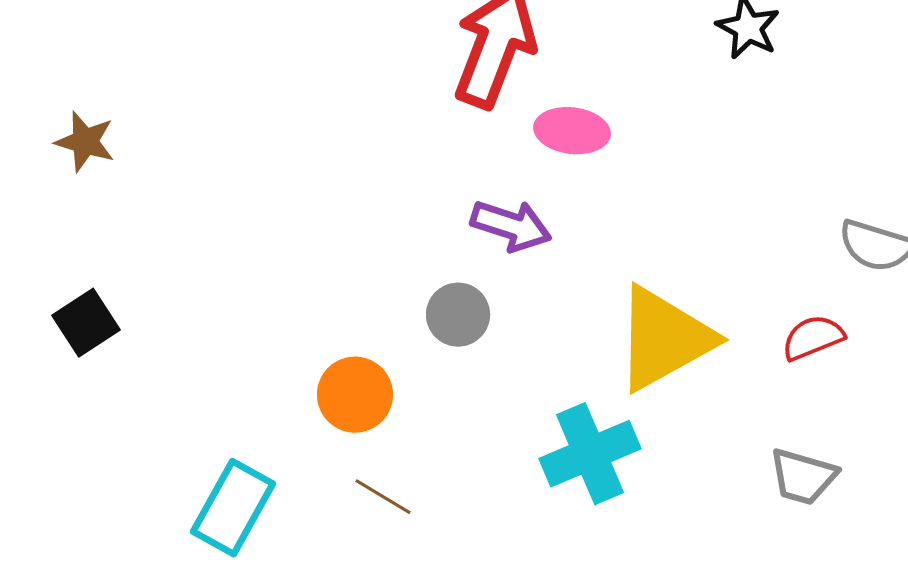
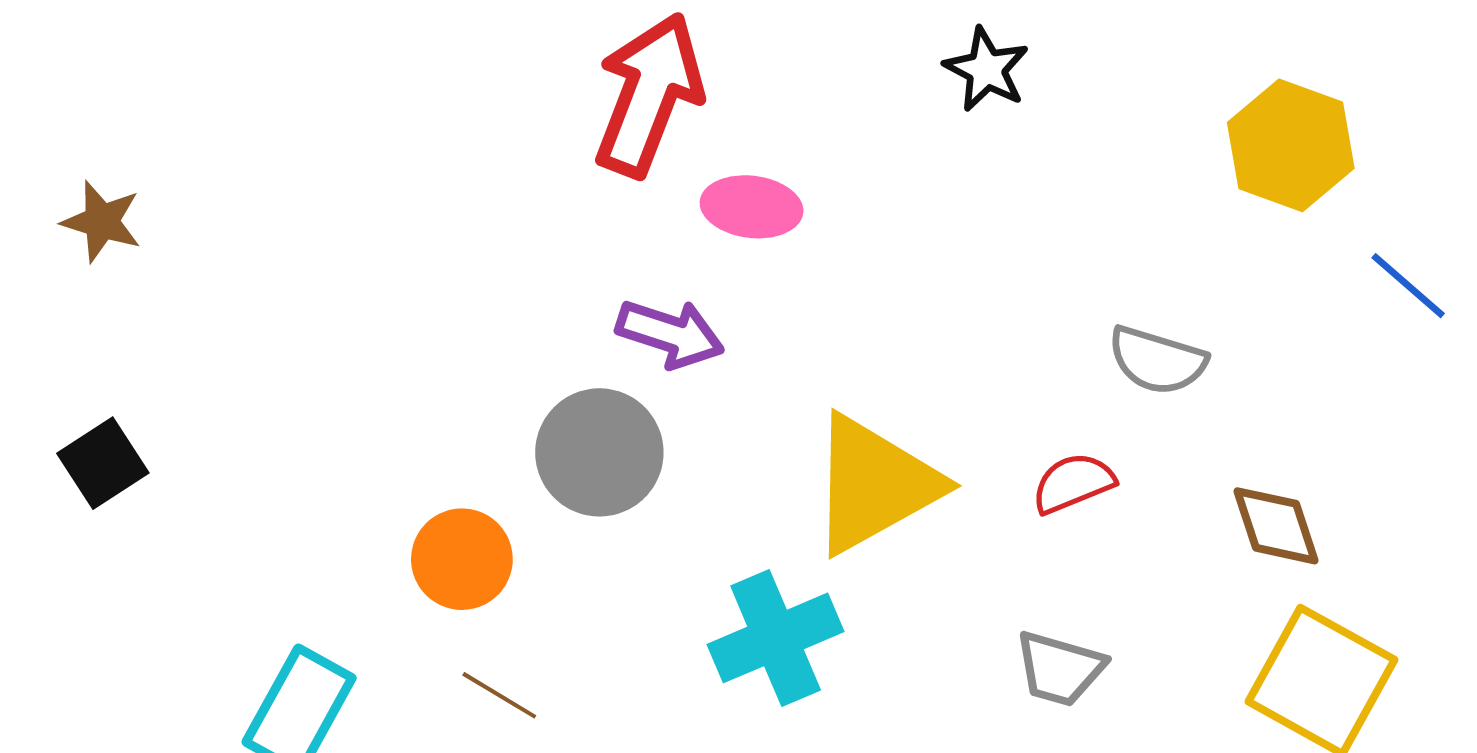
gray circle: (458, 315) -> (599, 452), size x1.5

